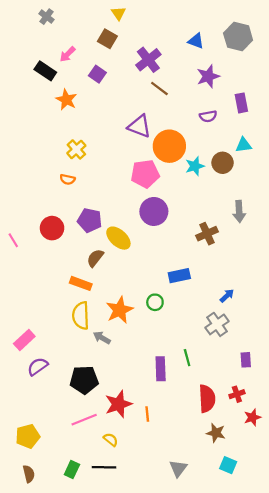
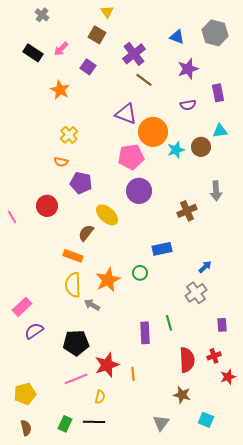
black rectangle: (45, 71) -> (33, 53), moved
purple pentagon: (90, 220) -> (81, 183), moved
brown star: (216, 433) -> (182, 395), moved
yellow semicircle: (111, 440) -> (100, 397), turned 64

